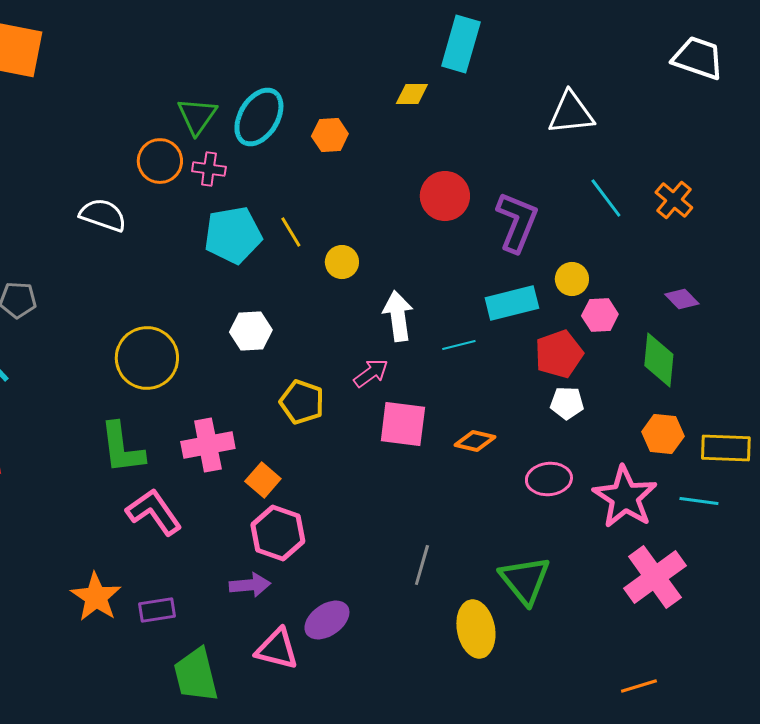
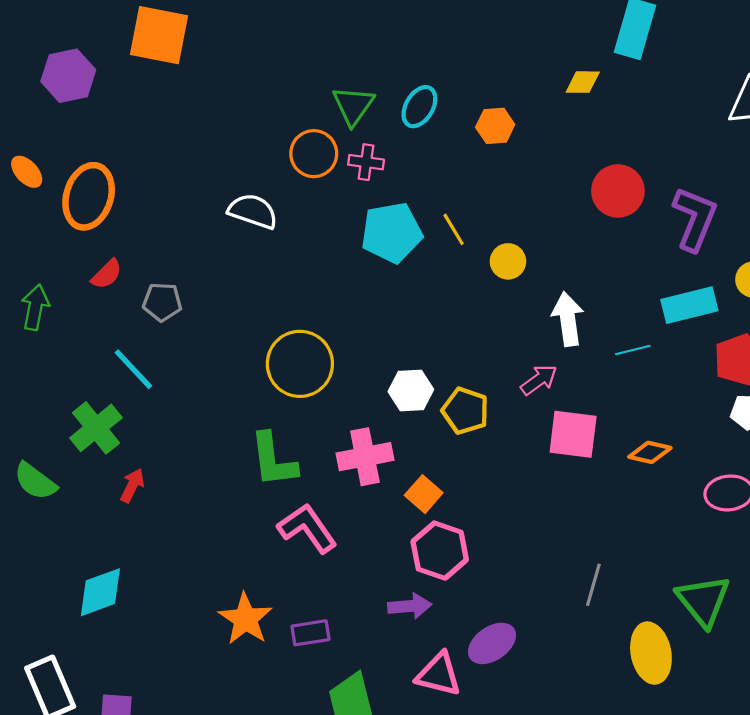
cyan ellipse: (259, 117) -> (419, 107), size x0.7
white hexagon: (251, 331) -> (411, 391), moved

